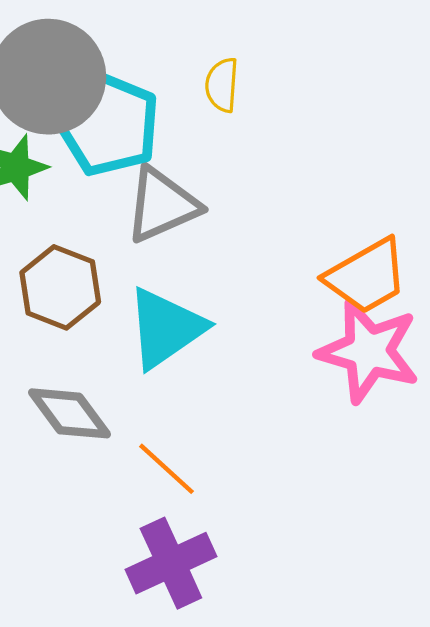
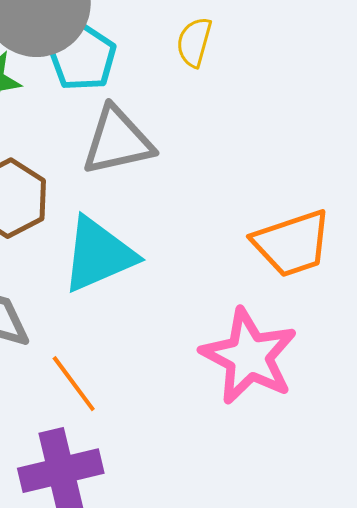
cyan pentagon: (108, 124) -> (83, 58), size x0.7
pink star: (369, 351) -> (249, 356), moved

